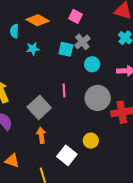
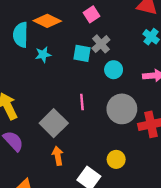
pink square: (75, 16) -> (91, 14), turned 32
cyan semicircle: (14, 31) -> (21, 35), size x1.5

